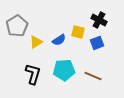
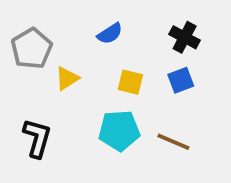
yellow square: (78, 32) -> (130, 82), moved
blue semicircle: (59, 40) -> (110, 34), moved
black L-shape: (33, 74) -> (37, 138), moved

